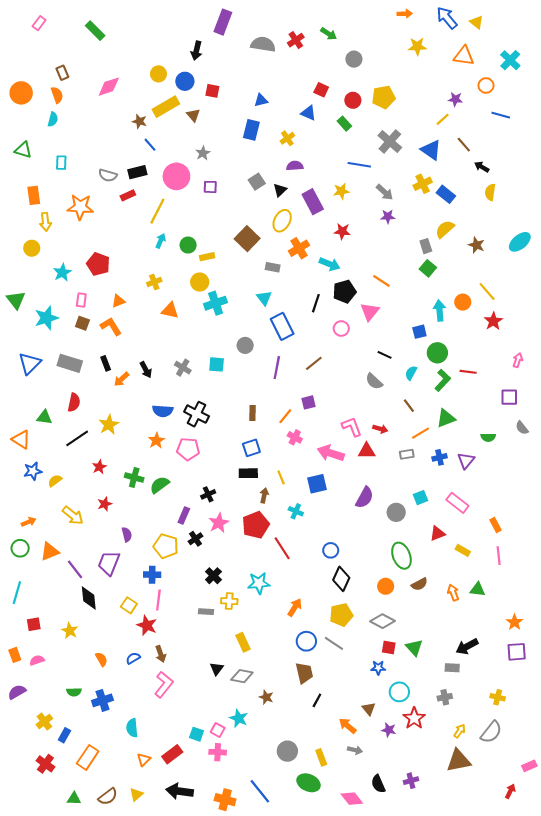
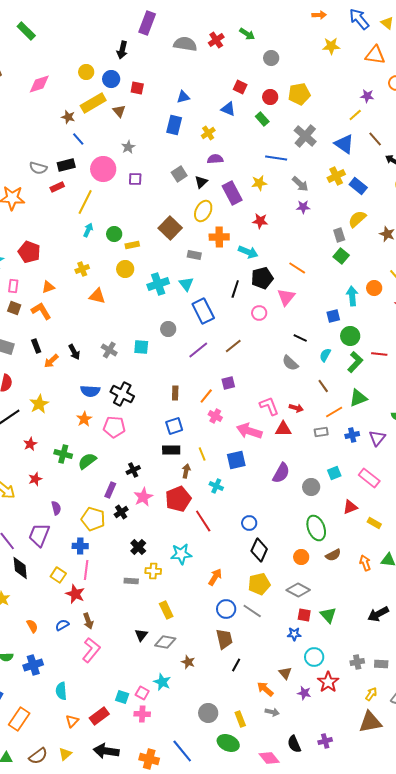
orange cross: (299, 248) -> (219, 237), turned 30
cyan cross: (216, 303) -> (158, 284), moved
purple line: (277, 368) -> (198, 350), turned 40
gray rectangle: (452, 668) -> (381, 664), moved

